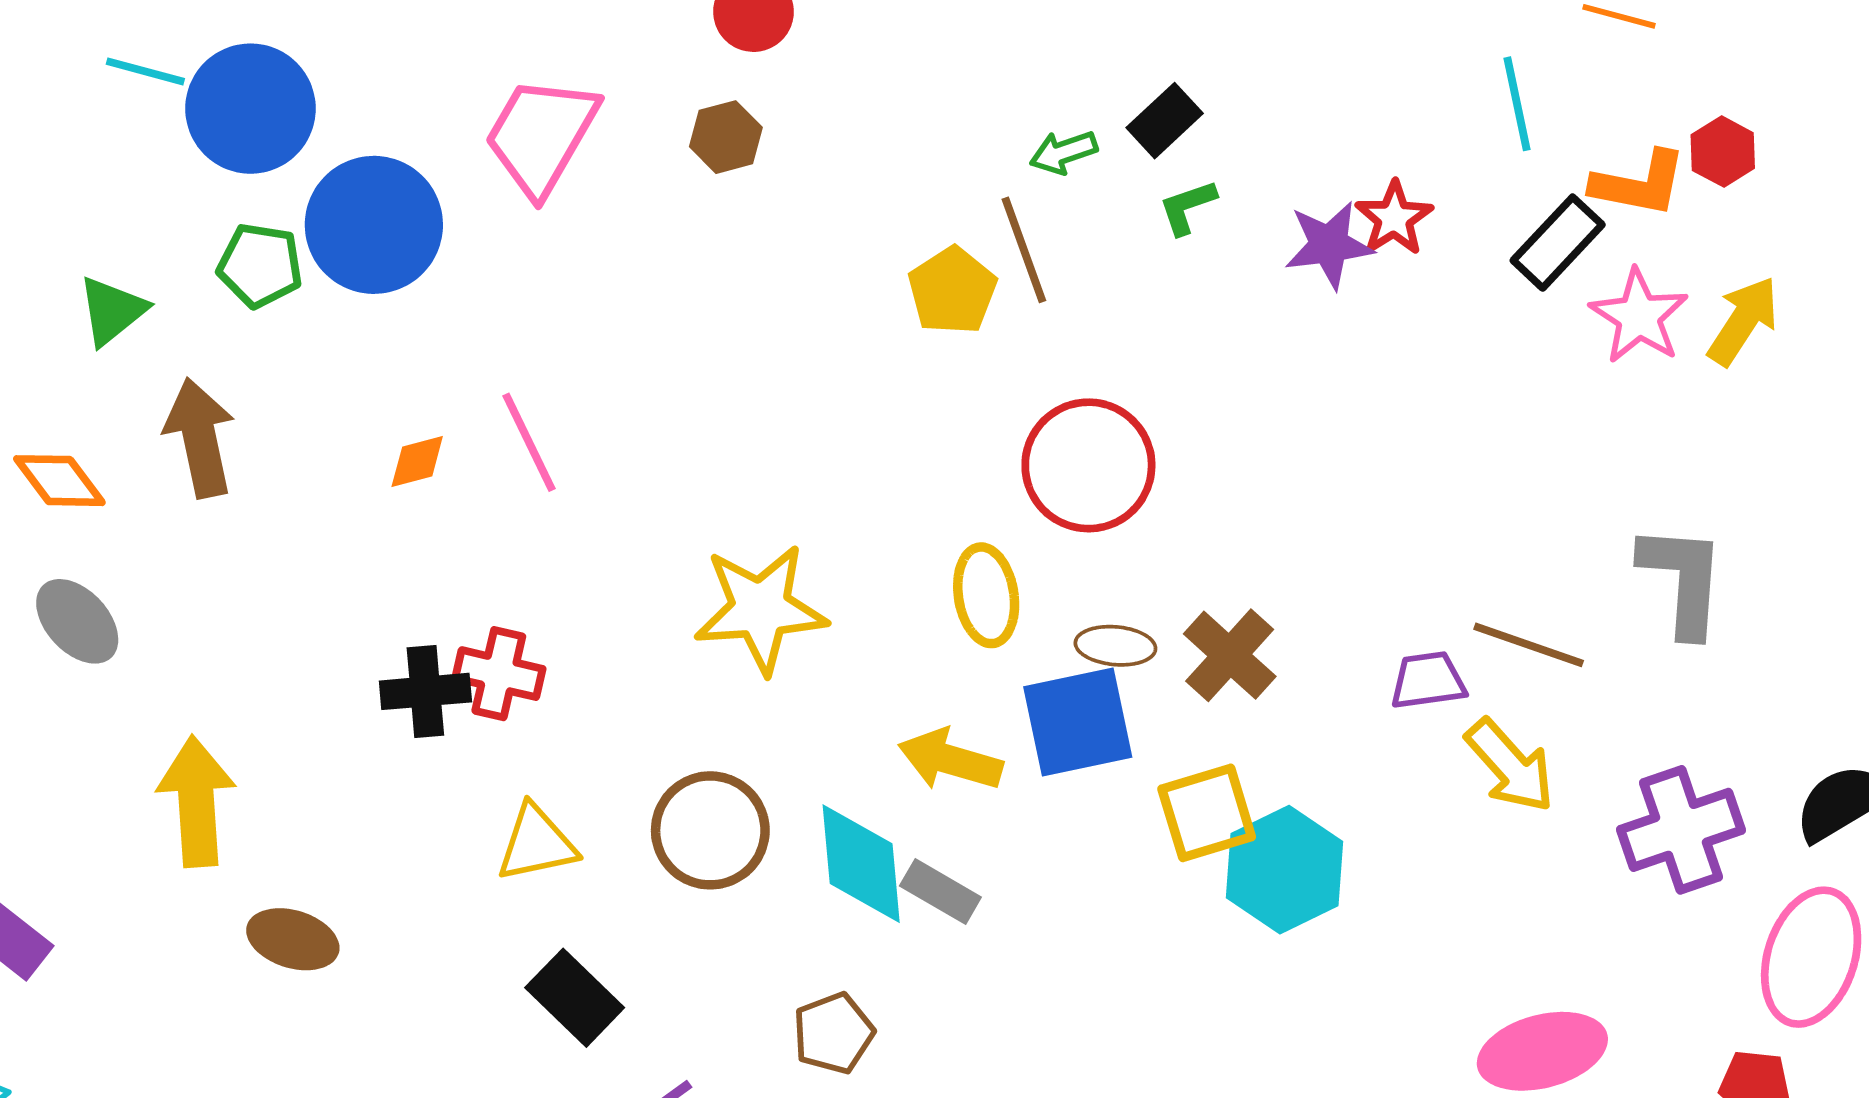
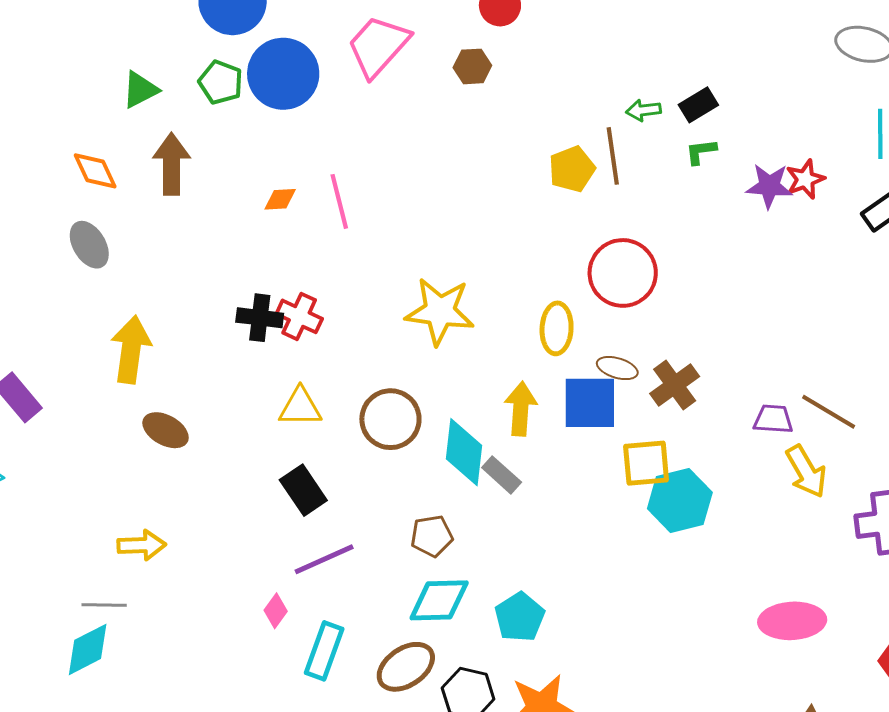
yellow arrow: (950, 760) -> (521, 409), turned 66

